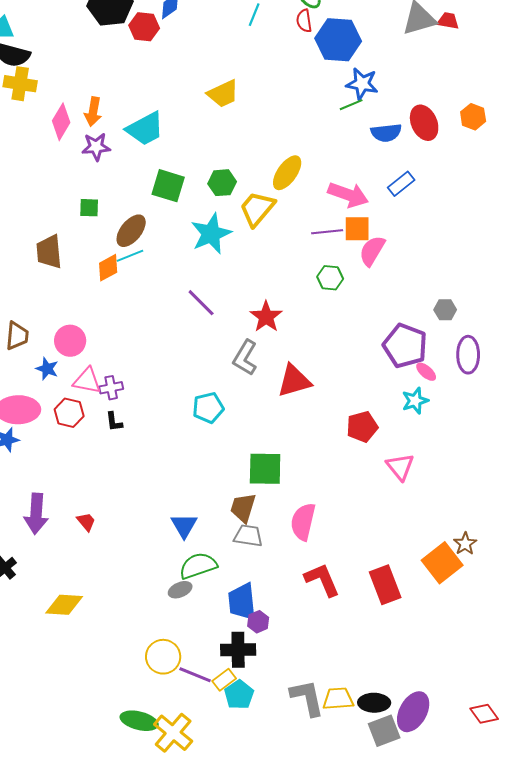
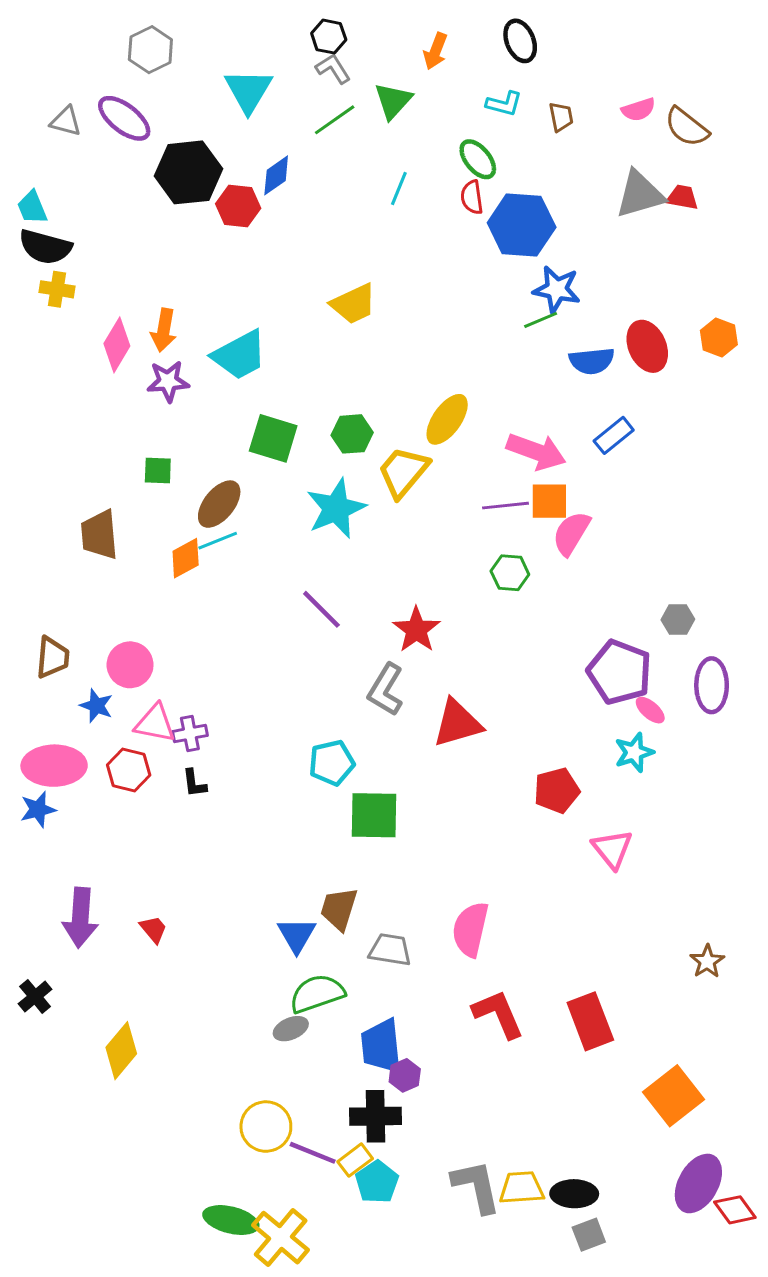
yellow cross: (20, 84) -> (57, 289), size x0.7
green square: (265, 469) -> (374, 815), moved
brown trapezoid: (243, 508) -> (339, 909), moved
orange square: (442, 563) -> (674, 1096), moved
yellow diamond: (64, 605) -> (121, 1051), turned -54
purple ellipse: (413, 712) -> (698, 1183), moved
gray square: (384, 731) -> (589, 1235), size x0.7

